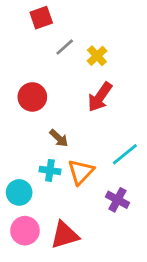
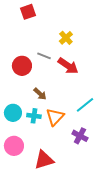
gray line: (65, 47) -> (44, 56), moved, turned 64
red arrow: (100, 97) -> (68, 66), turned -90
cyan circle: (19, 192) -> (13, 113), moved
pink circle: (25, 231) -> (14, 146), moved

